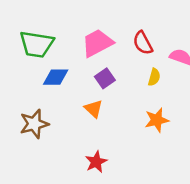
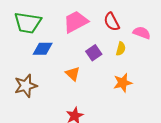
purple square: (105, 78) -> (94, 53), moved

